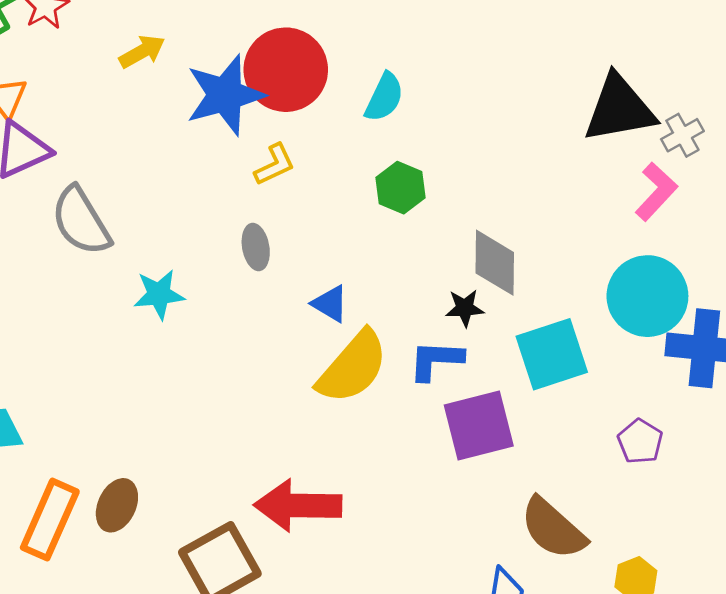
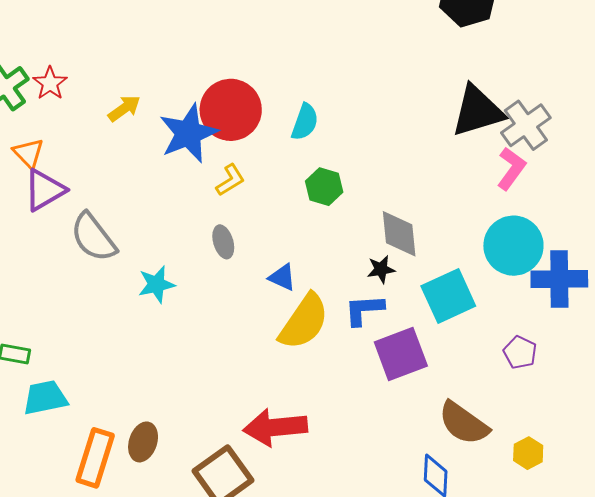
gray cross: (682, 135) -> (526, 125), size x1.6

